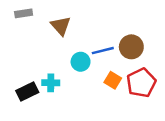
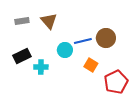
gray rectangle: (24, 13) -> (22, 21), moved
red pentagon: (141, 83) -> (116, 82), moved
black rectangle: (27, 91) -> (22, 56), moved

